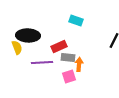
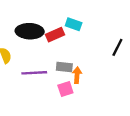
black ellipse: (28, 35) -> (30, 31), moved
red rectangle: (59, 46) -> (55, 35), moved

